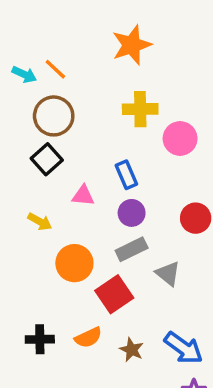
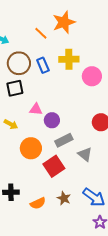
orange line: (55, 69) -> (41, 33), moved
black square: (47, 159) -> (15, 88), turned 30
blue rectangle: (126, 175) -> (43, 65), moved
purple circle: (132, 213) -> (52, 120), moved
orange semicircle: (88, 338) -> (38, 203), moved

